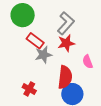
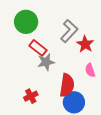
red star: (66, 43) -> (85, 44), moved, turned -30
red cross: (29, 89) -> (31, 96), turned 32

